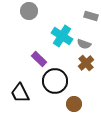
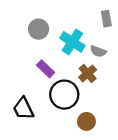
gray circle: (29, 11) -> (39, 29), moved
gray rectangle: (91, 16) -> (106, 19), turned 64
brown cross: (86, 63) -> (88, 74), moved

